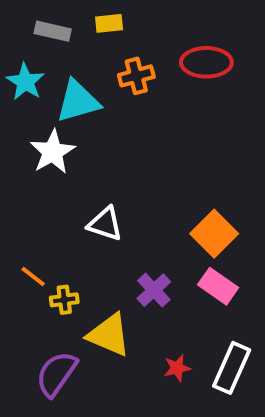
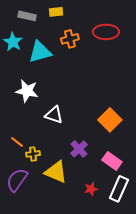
white star: (53, 152) -> (27, 91), moved, turned -30
pink rectangle: (218, 286) -> (112, 161), moved
purple semicircle: (56, 374) -> (17, 180), moved

